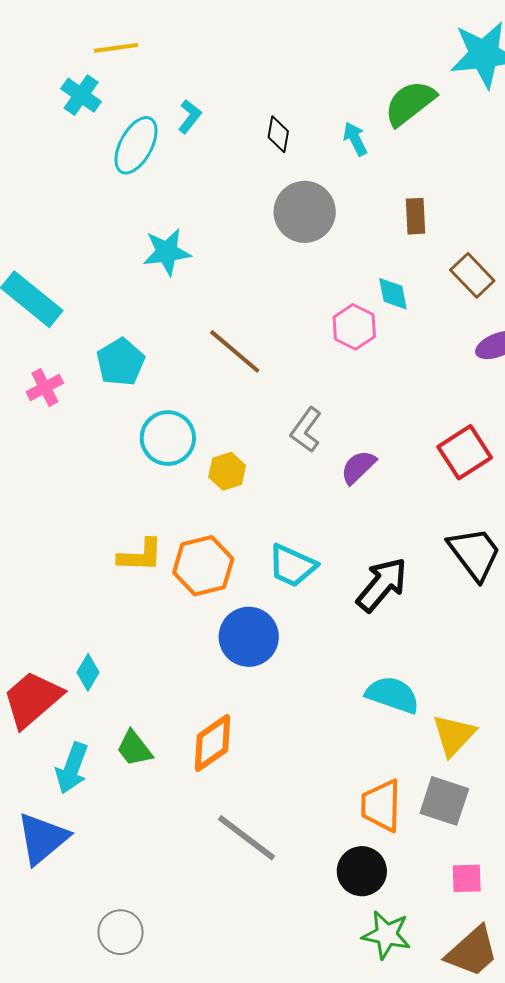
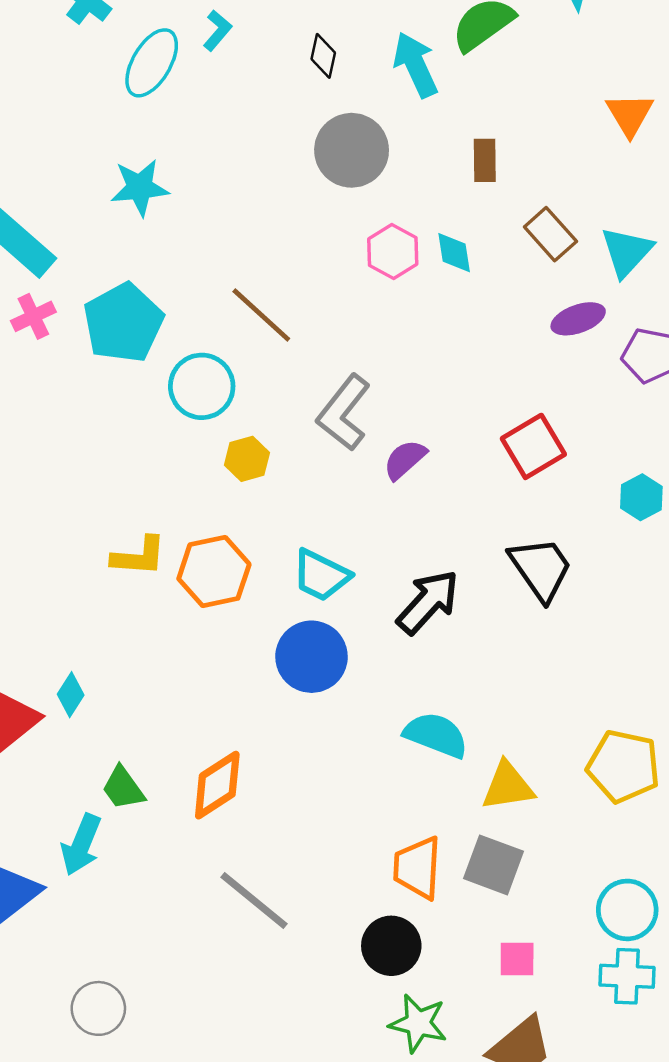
cyan arrow: (355, 139) -> (416, 65), size x1.6
cyan star: (167, 252) -> (140, 187), moved
pink hexagon: (354, 327) -> (393, 251), moved
cyan pentagon: (120, 362) -> (123, 323), size x1.4
pink cross: (45, 387) -> (33, 316), moved
gray L-shape: (306, 430) -> (344, 413), size x1.4
cyan circle: (168, 438) -> (202, 386), moved
blue circle: (249, 637) -> (311, 657), moved
yellow triangle: (454, 735) -> (508, 786), turned 36
cyan arrow: (72, 768) -> (81, 845), moved

